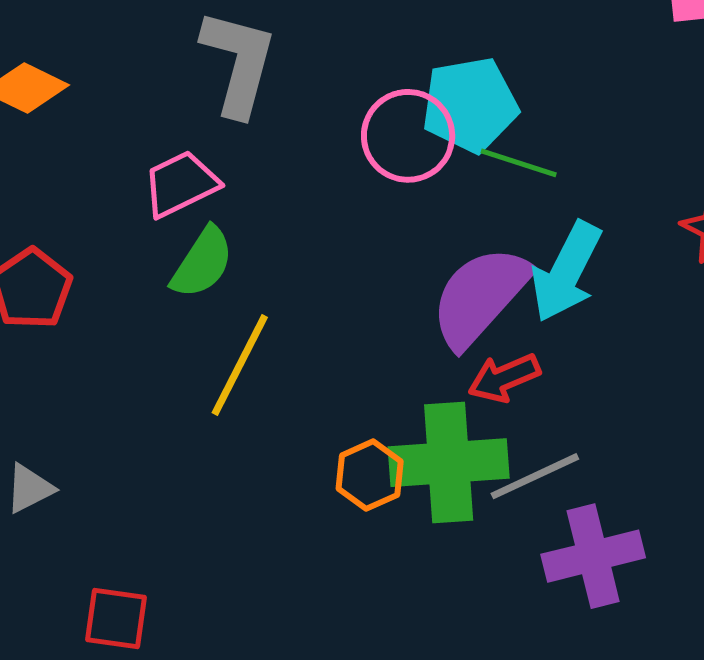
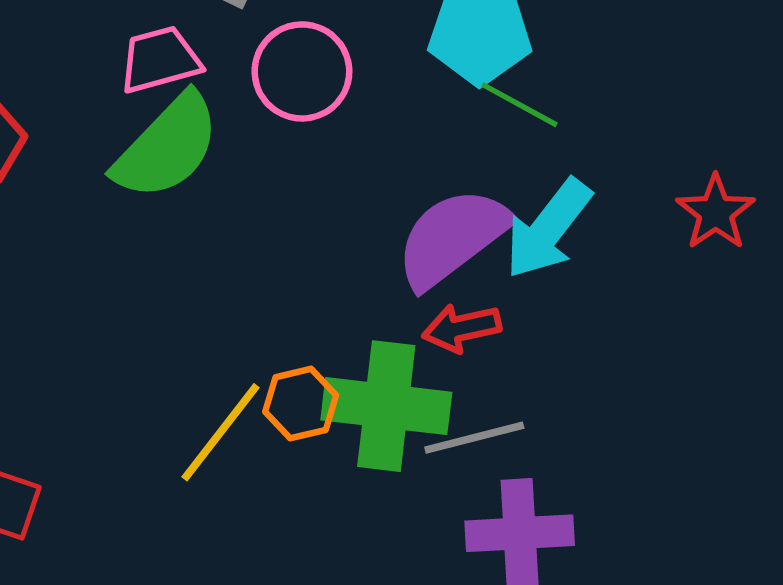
pink circle: (408, 136) -> (302, 71), moved
green semicircle: (202, 263) -> (167, 147), size x1.5
yellow line: (240, 365) -> (221, 432), moved

